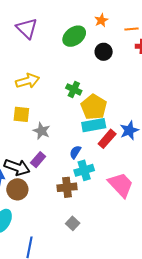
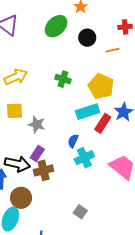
orange line: (131, 29) -> (112, 50), moved
yellow pentagon: (94, 107) -> (101, 86), moved
brown cross: (67, 187) -> (44, 170), moved
brown circle: (17, 189) -> (21, 198), moved

